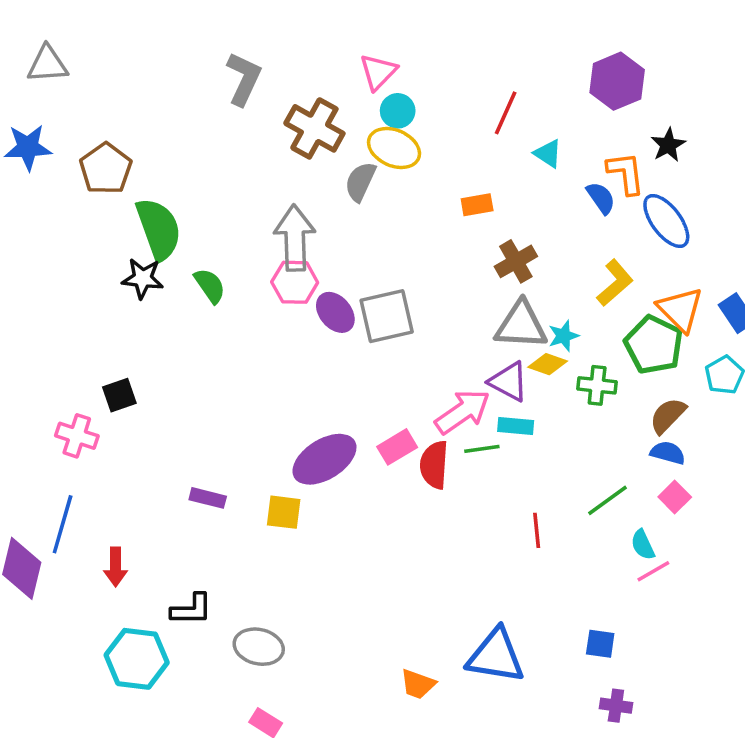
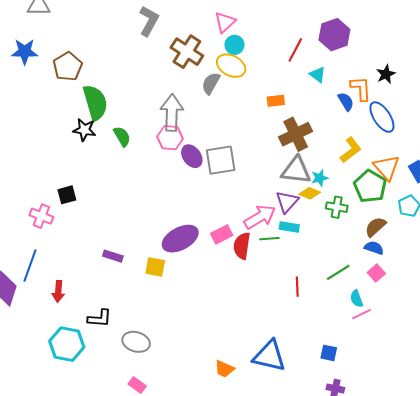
purple hexagon: (617, 81) -> (334, 35), moved
brown cross: (516, 261) -> (296, 134), size x1.4
purple triangle: (509, 382) -> (287, 202), turned 40

